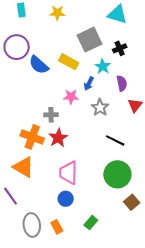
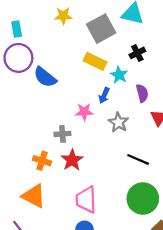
cyan rectangle: (21, 10) -> (17, 29), moved
gray square: (90, 40) -> (101, 29), moved
yellow rectangle: (69, 62) -> (95, 61), moved
orange cross: (32, 137) -> (42, 161), size x0.7

